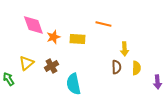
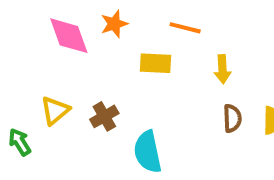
orange line: (103, 24) -> (185, 28), moved
orange star: (53, 37) -> (114, 24), moved
yellow arrow: (124, 49) -> (222, 69), moved

